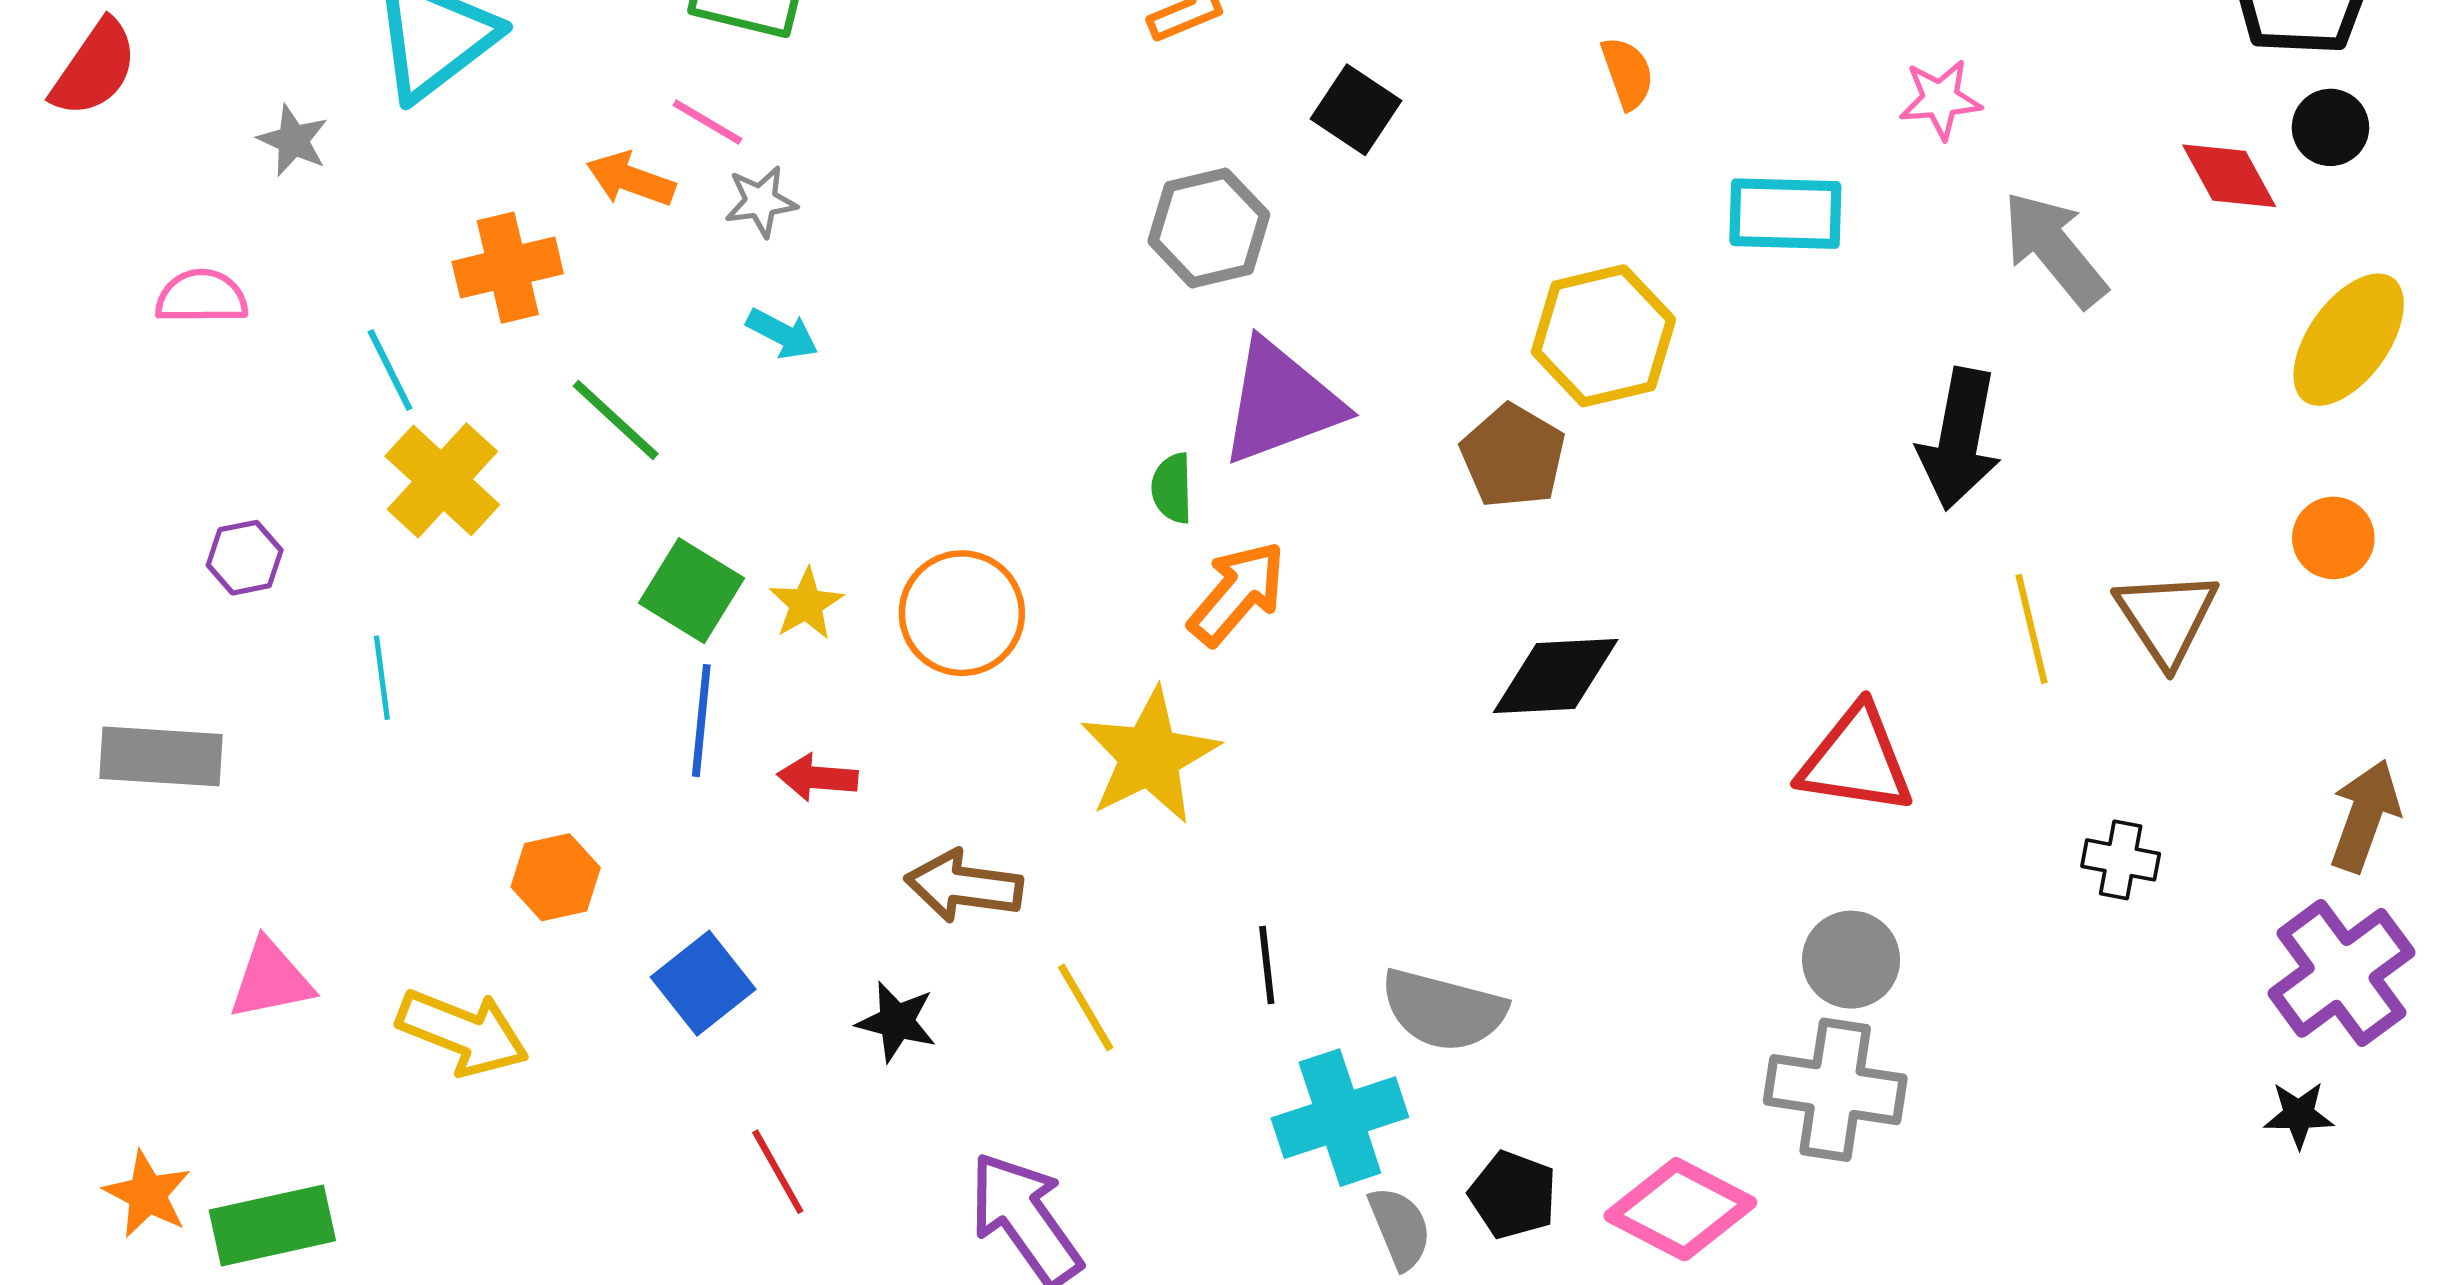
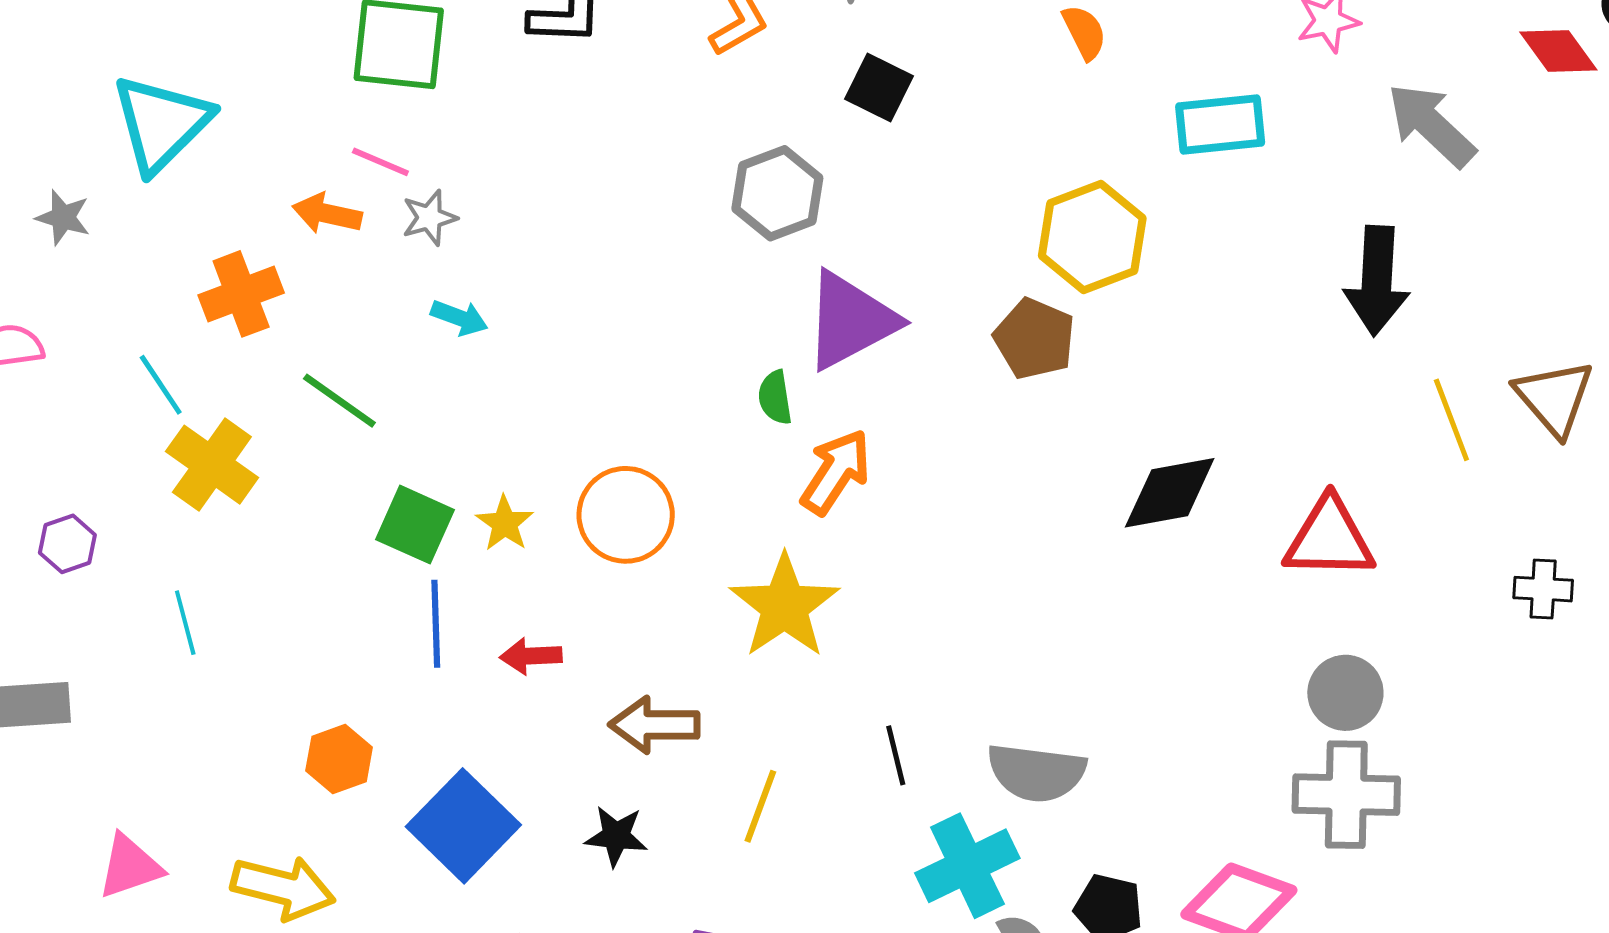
black diamond: (1556, 676) -> (1170, 493), moved
blue square: (703, 983) -> (463, 826), size x1.4
yellow line: (1086, 1007) -> (760, 806), turned 58

